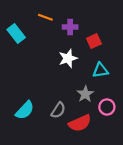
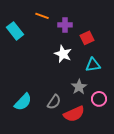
white star: (68, 58) -> (63, 54), turned -30

